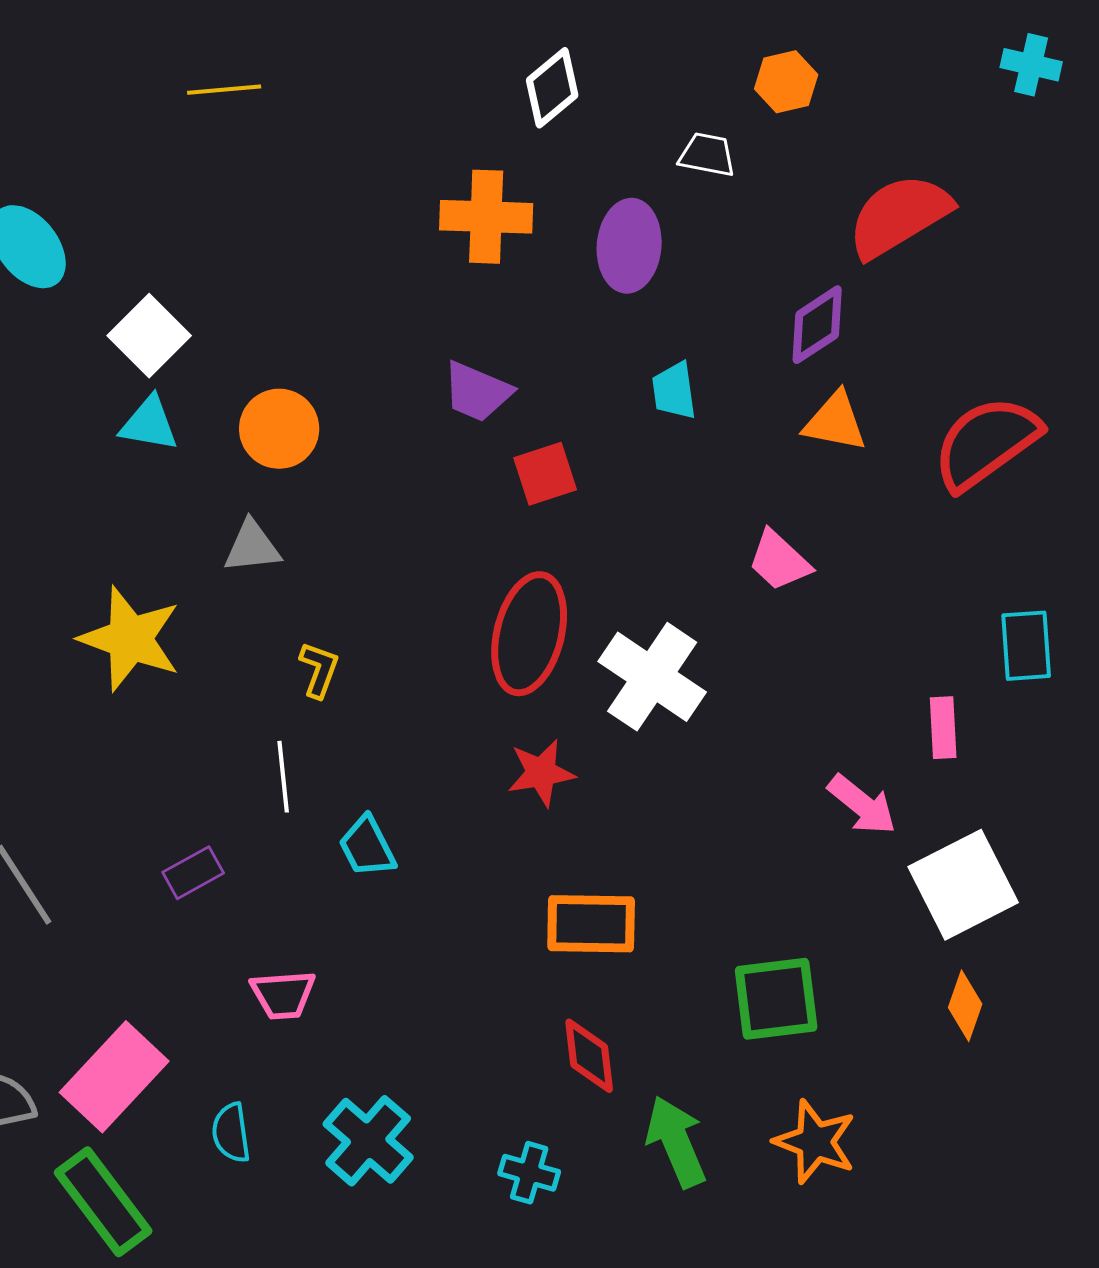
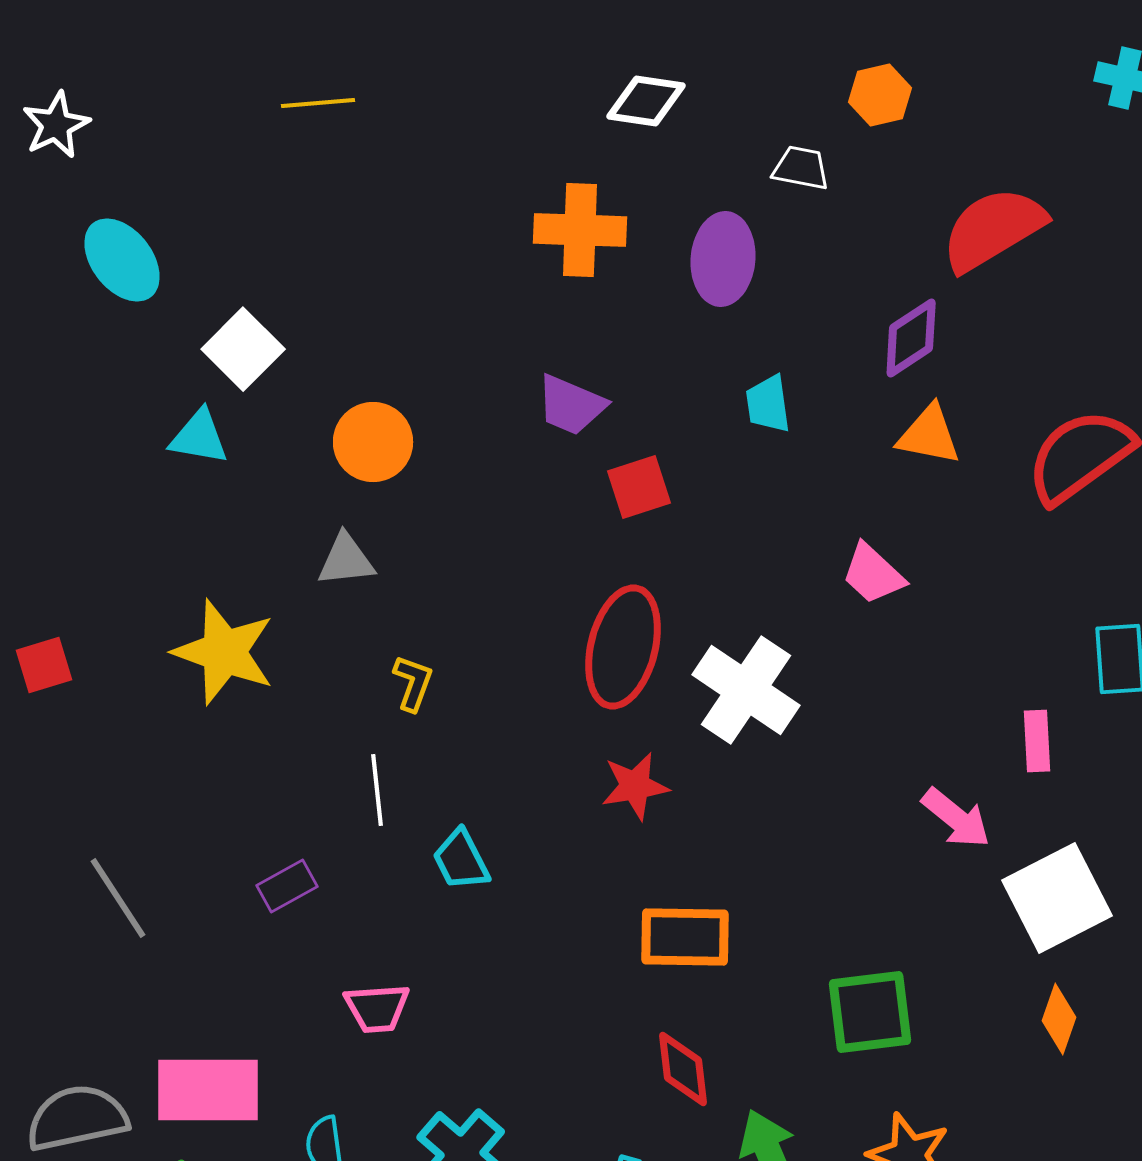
white diamond: (552, 88) -> (646, 101), turned 48
cyan triangle: (149, 424) -> (199, 437), moved
pink rectangle: (114, 1077) -> (208, 1090), turned 47

